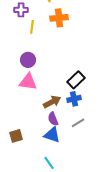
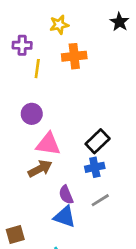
pink triangle: (28, 82) -> (48, 144), moved
brown arrow: (52, 102) -> (40, 169), moved
brown square: (16, 136) -> (15, 234), moved

